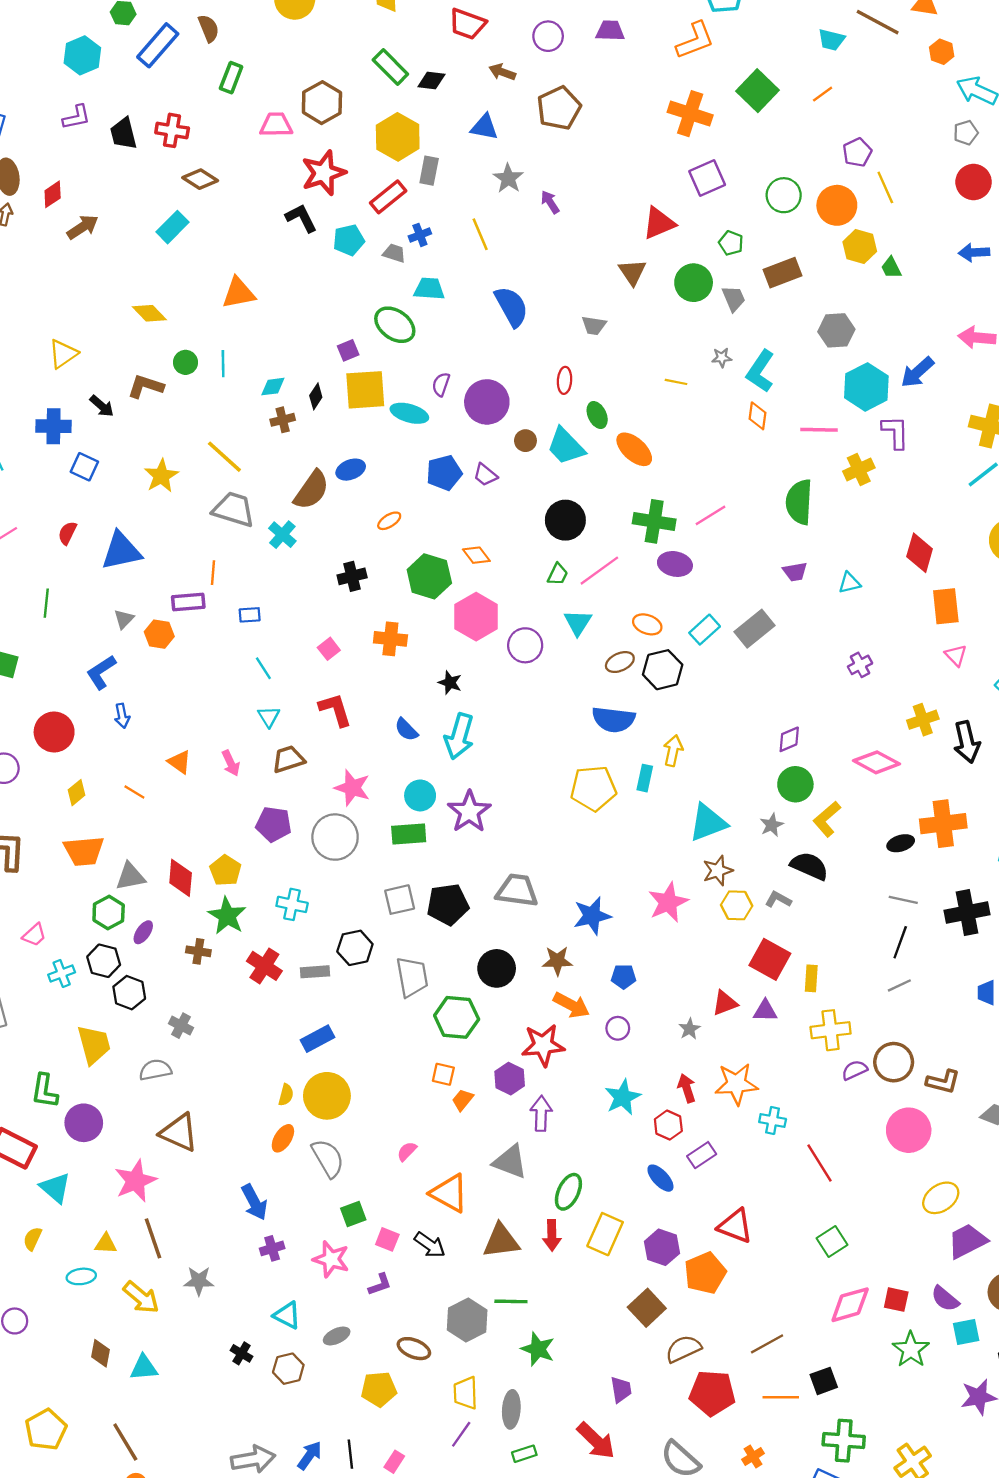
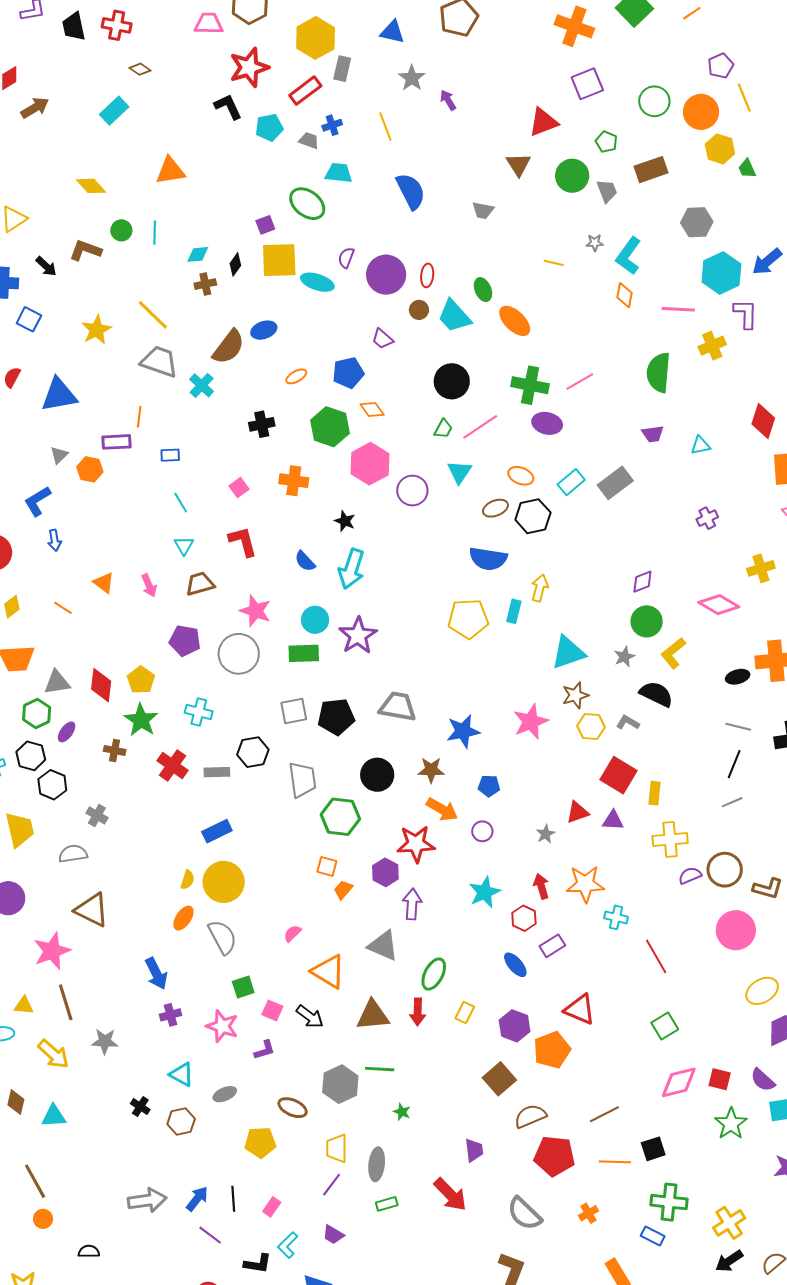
brown diamond: (200, 179) -> (140, 69), size x0.7
red ellipse: (565, 380) -> (427, 275), moved
blue pentagon: (444, 473) -> (348, 373), moved
yellow rectangle: (605, 1234) -> (465, 1012), size x0.6
green star: (538, 1349) -> (402, 1112), size x0.6

